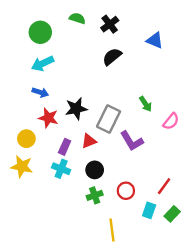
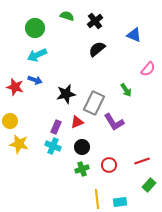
red star: (48, 118) -> (15, 87), moved
pink semicircle: (171, 121) -> (148, 69), moved
yellow circle: (26, 139) -> (10, 121), moved
red line: (164, 186) -> (142, 161), turned 35
cyan rectangle: (149, 210) -> (120, 202), moved, turned 64

